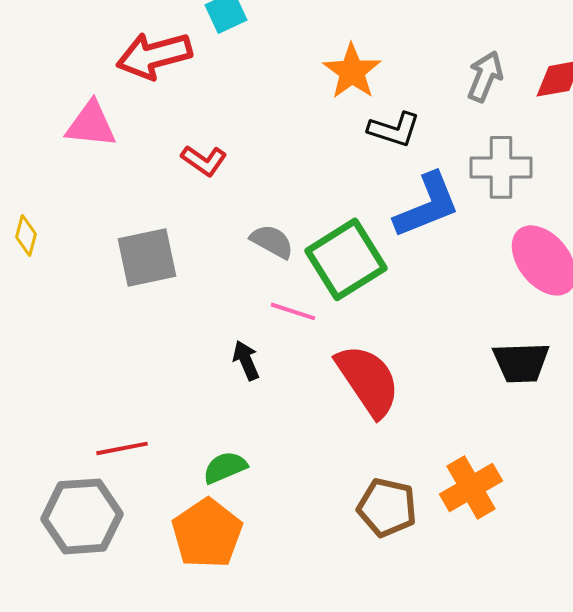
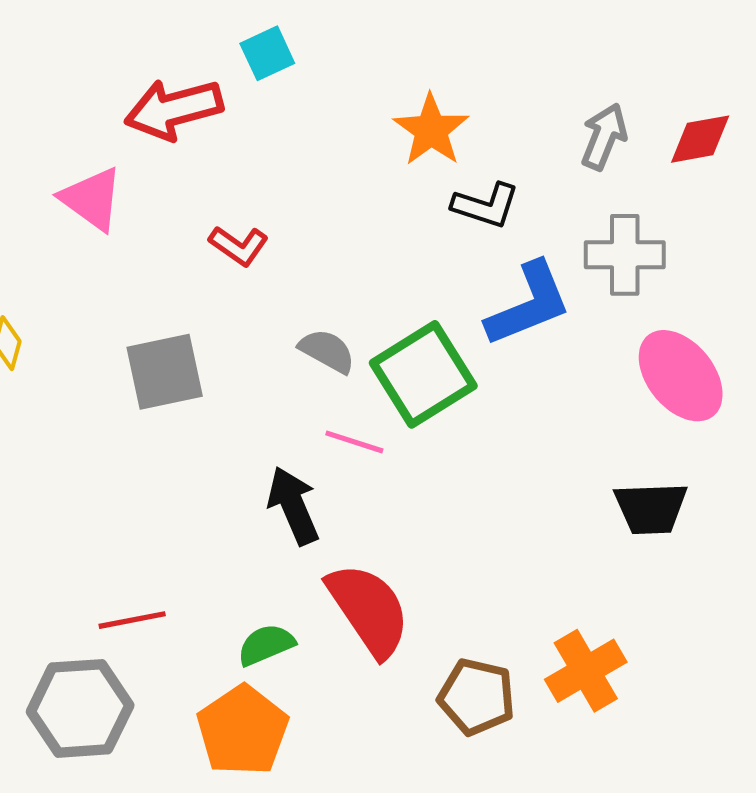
pink triangle: (91, 124) -> (92, 199), turned 30
black arrow: (246, 360) -> (293, 506), size x1.5
red semicircle: (368, 380) -> (369, 610), moved

